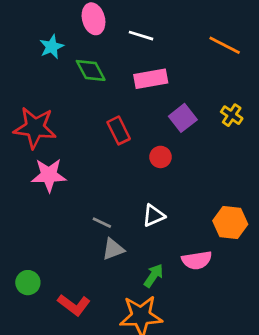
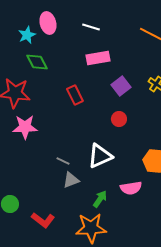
pink ellipse: (94, 19) -> (48, 23), moved
green diamond: (91, 70) -> (37, 62), moved
red circle: (160, 157) -> (119, 119), moved
white triangle: (154, 216) -> (100, 156), size x1.5

